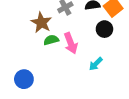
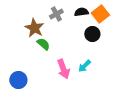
green semicircle: (51, 40) -> (43, 44), turned 56
pink arrow: (71, 43) -> (63, 69), moved

